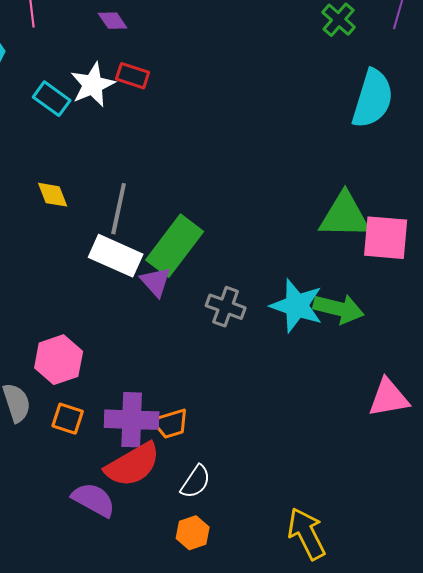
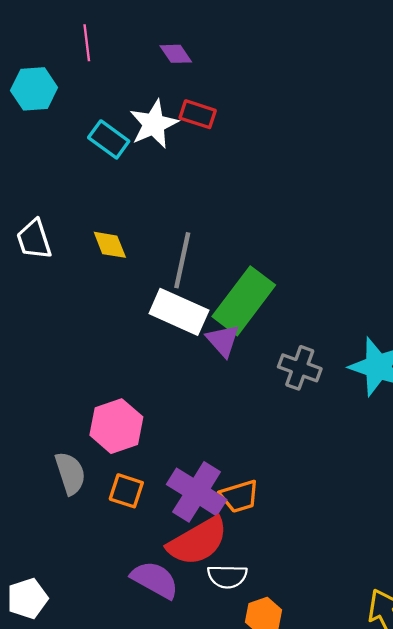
purple cross: (132, 420) -> (197, 492), turned 30
white semicircle: (196, 482) -> (227, 576), moved, turned 57

